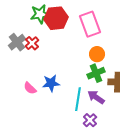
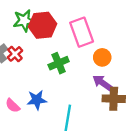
orange circle: (97, 54) -> (102, 57), moved
green cross: (96, 73) -> (59, 63), moved
purple arrow: (96, 97) -> (102, 83), moved

